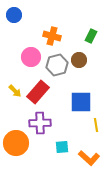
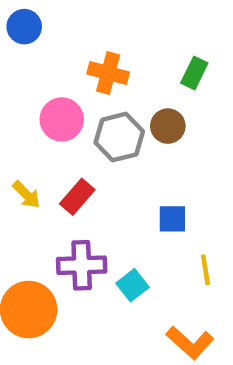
red rectangle: (38, 92) -> (77, 197), size x0.7
blue square: (81, 102) -> (172, 219), size x0.6
cyan square: (62, 147) -> (132, 285), moved, turned -32

